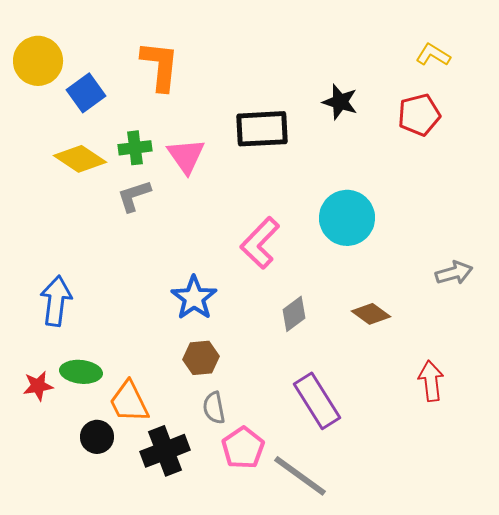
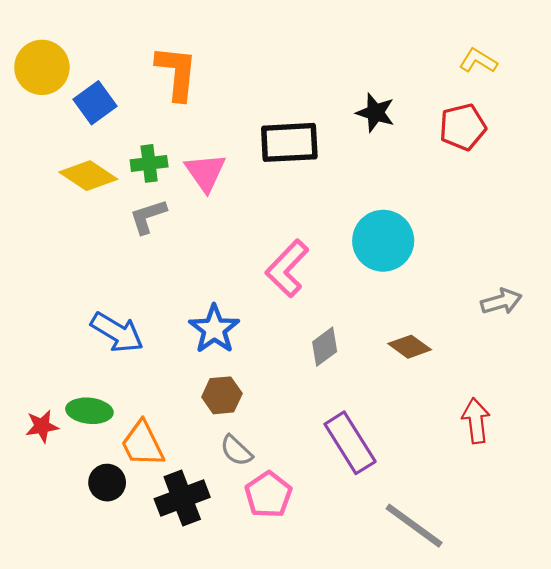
blue arrow: (56, 301) -> (117, 332), moved, turned 114
gray semicircle: (214, 408) -> (236, 451), turned -36
gray line: (300, 476) -> (414, 526), moved

